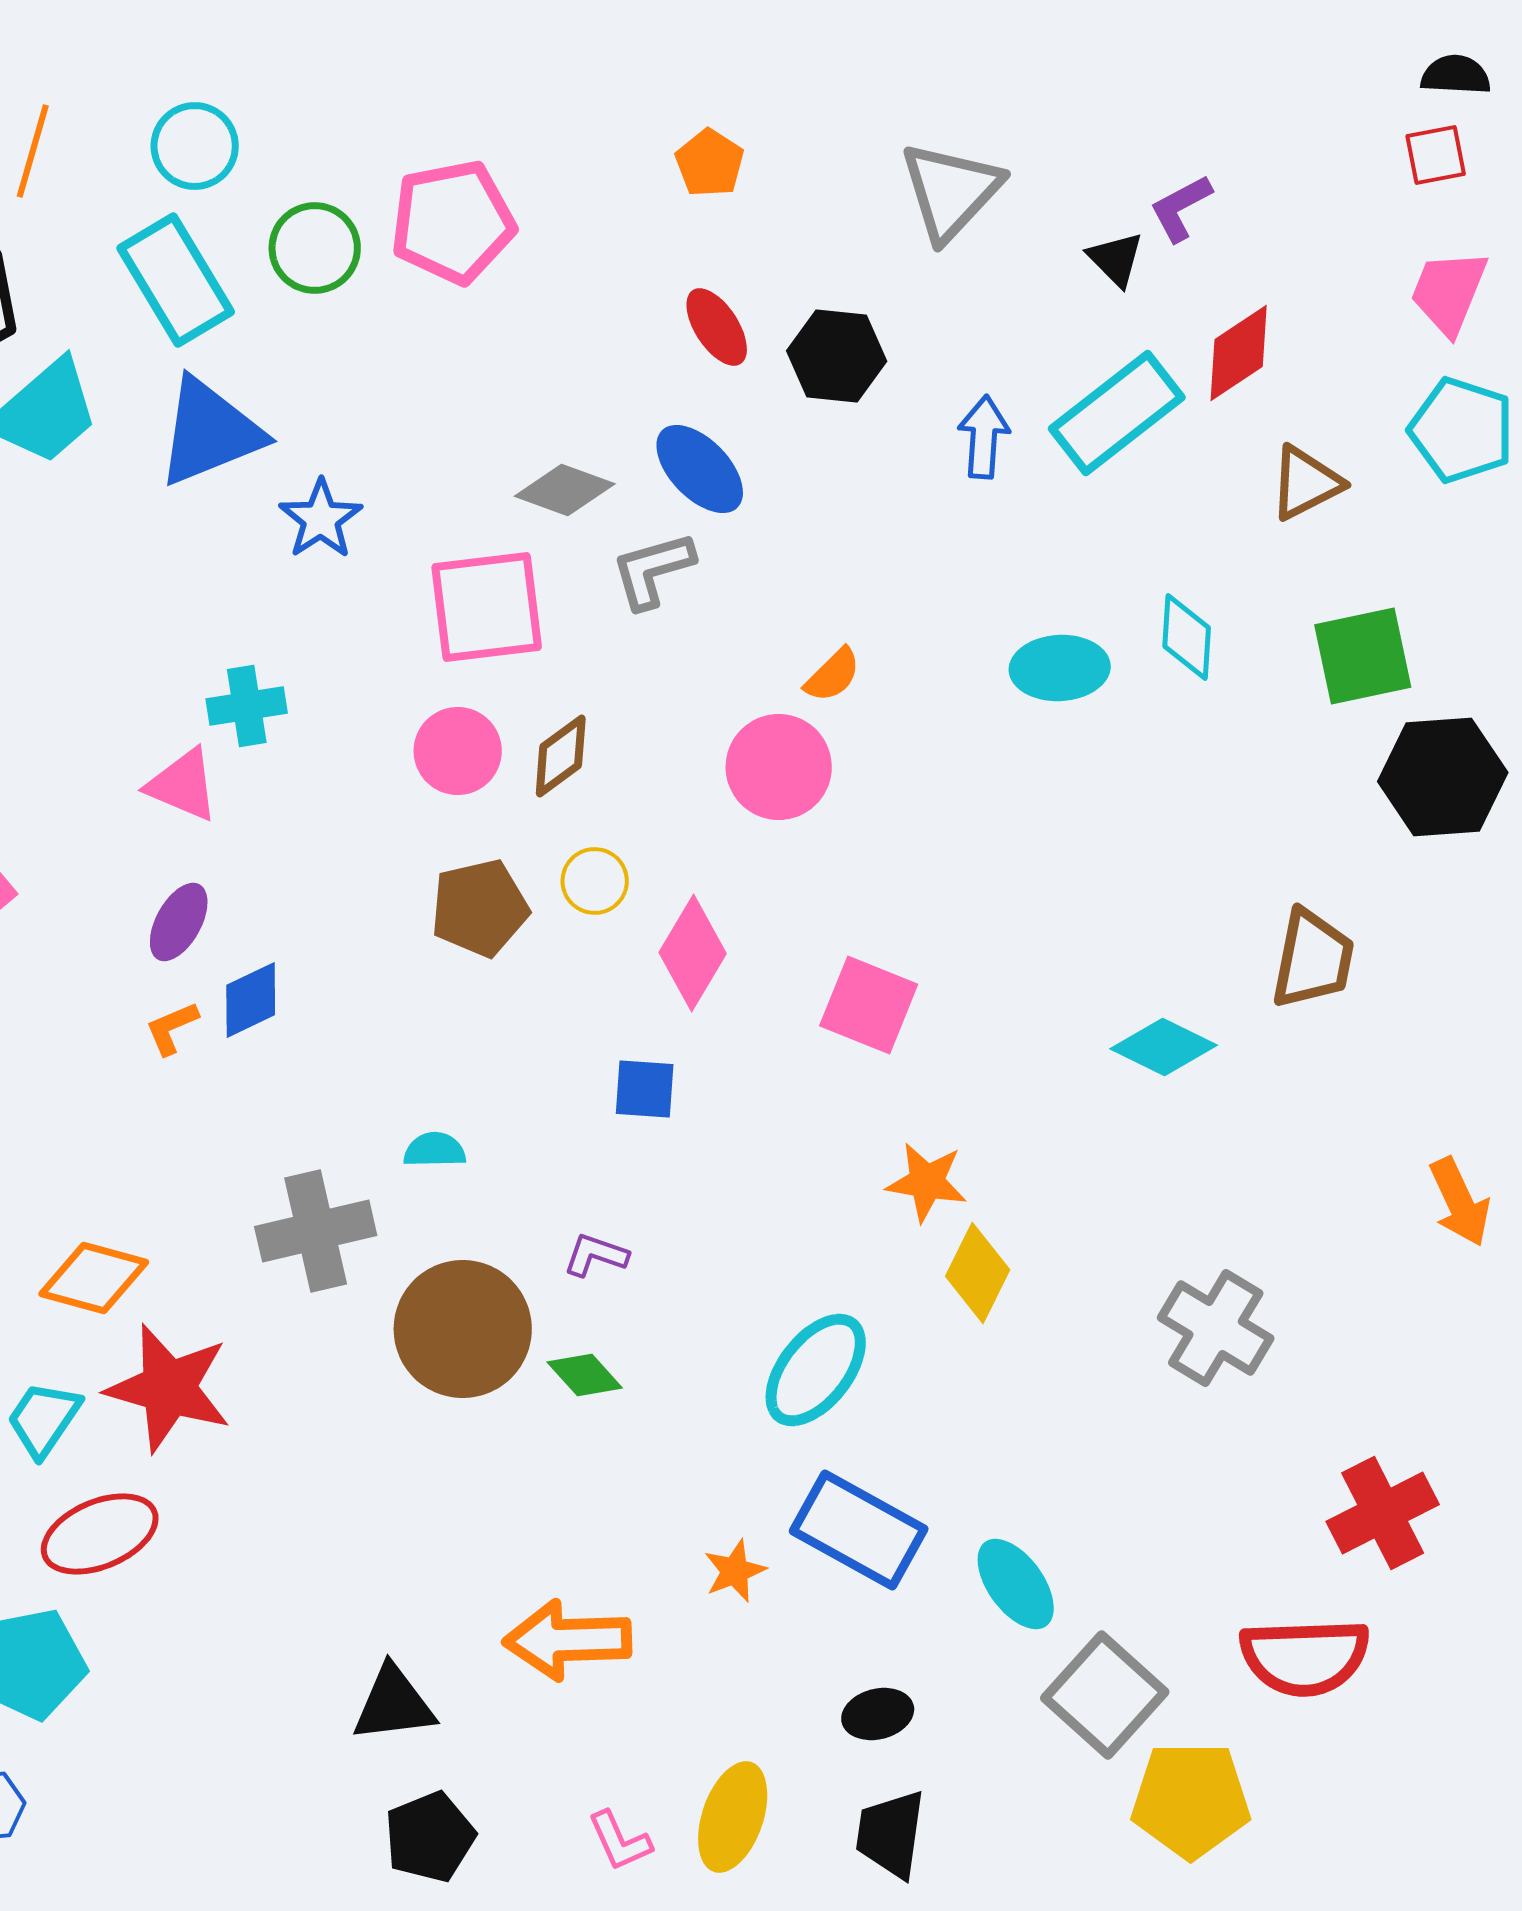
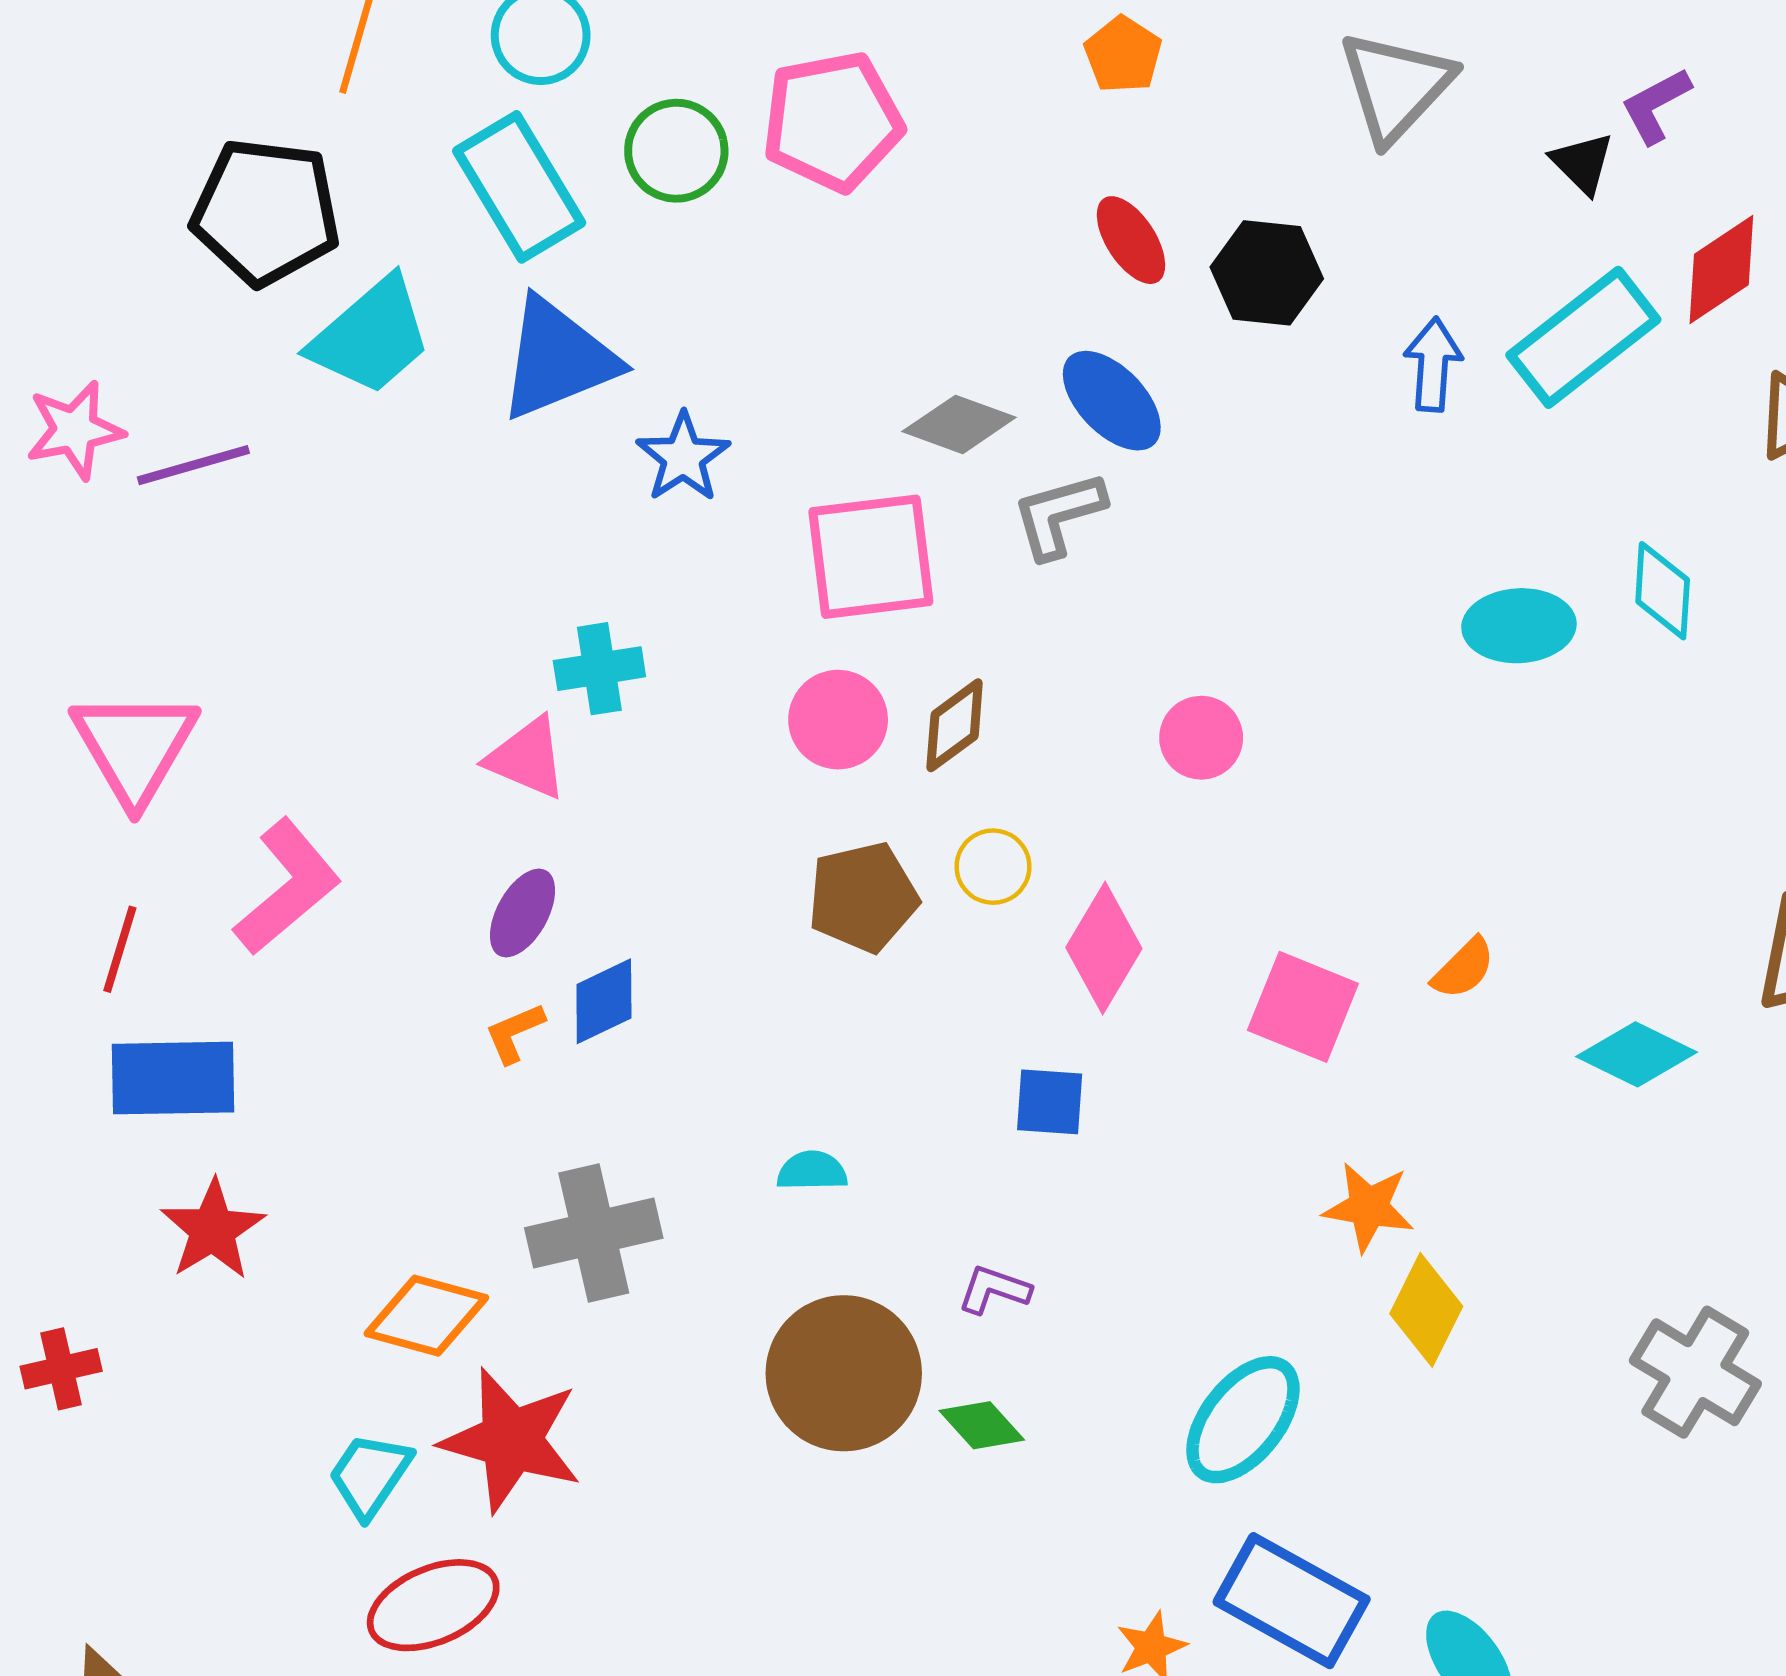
orange semicircle: (833, 675) -> (1464, 968), moved
pink circle: (779, 767) -> (1201, 738), size x0.7
gray cross: (316, 1231) -> (594, 1233), moved

